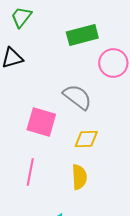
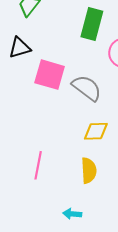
green rectangle: (82, 35) -> (92, 24), turned -60
pink square: (41, 122) -> (50, 75), moved

